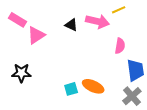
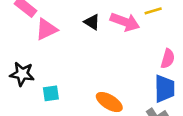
pink semicircle: (120, 46) -> (168, 59), moved
cyan square: (71, 89) -> (51, 93), moved

